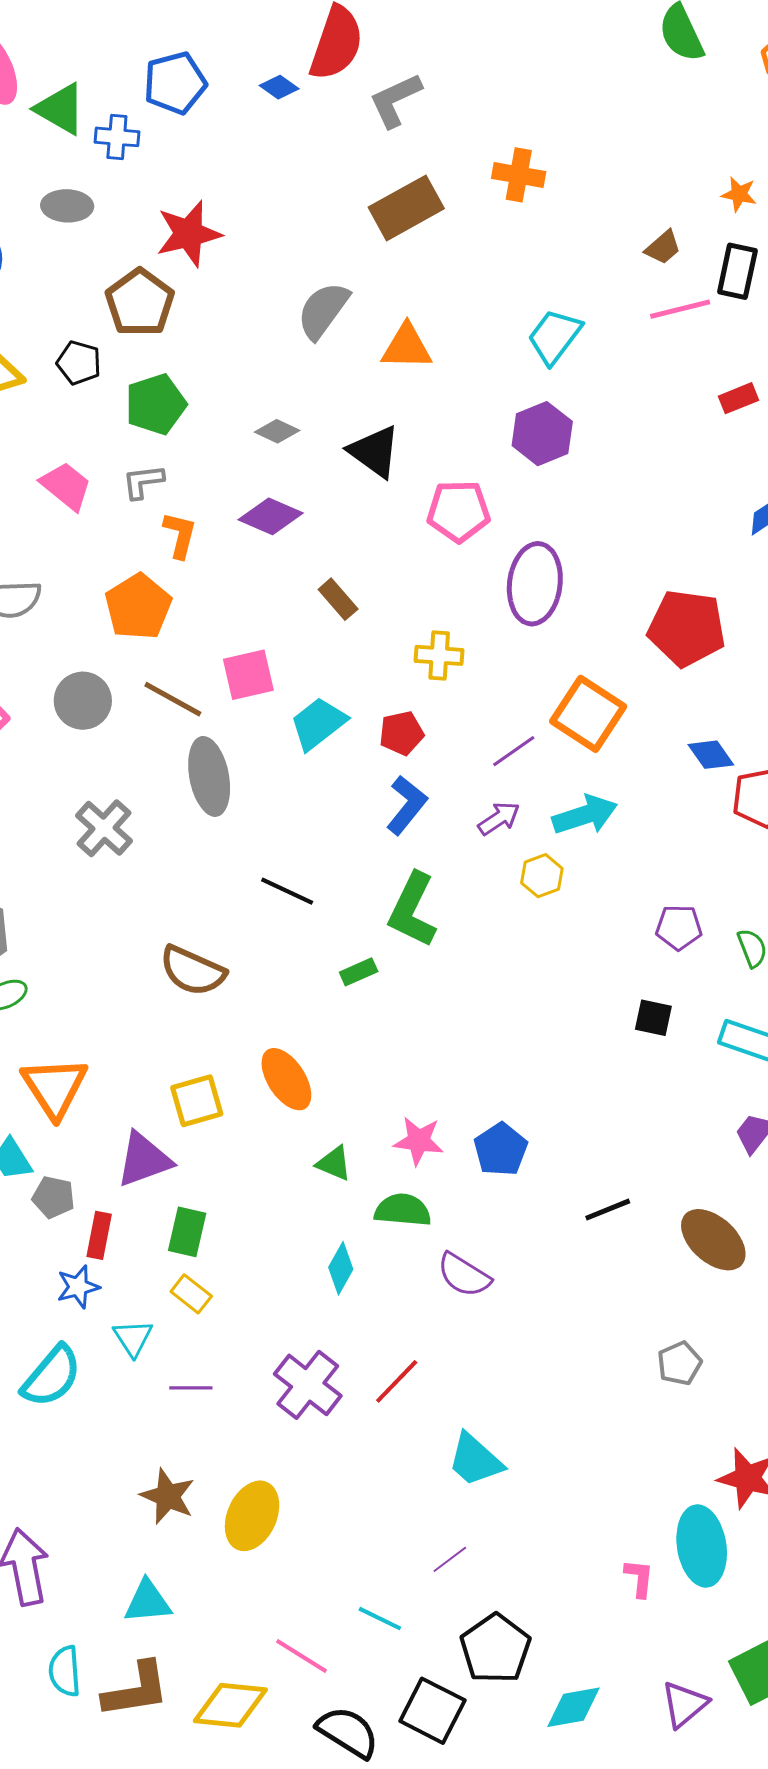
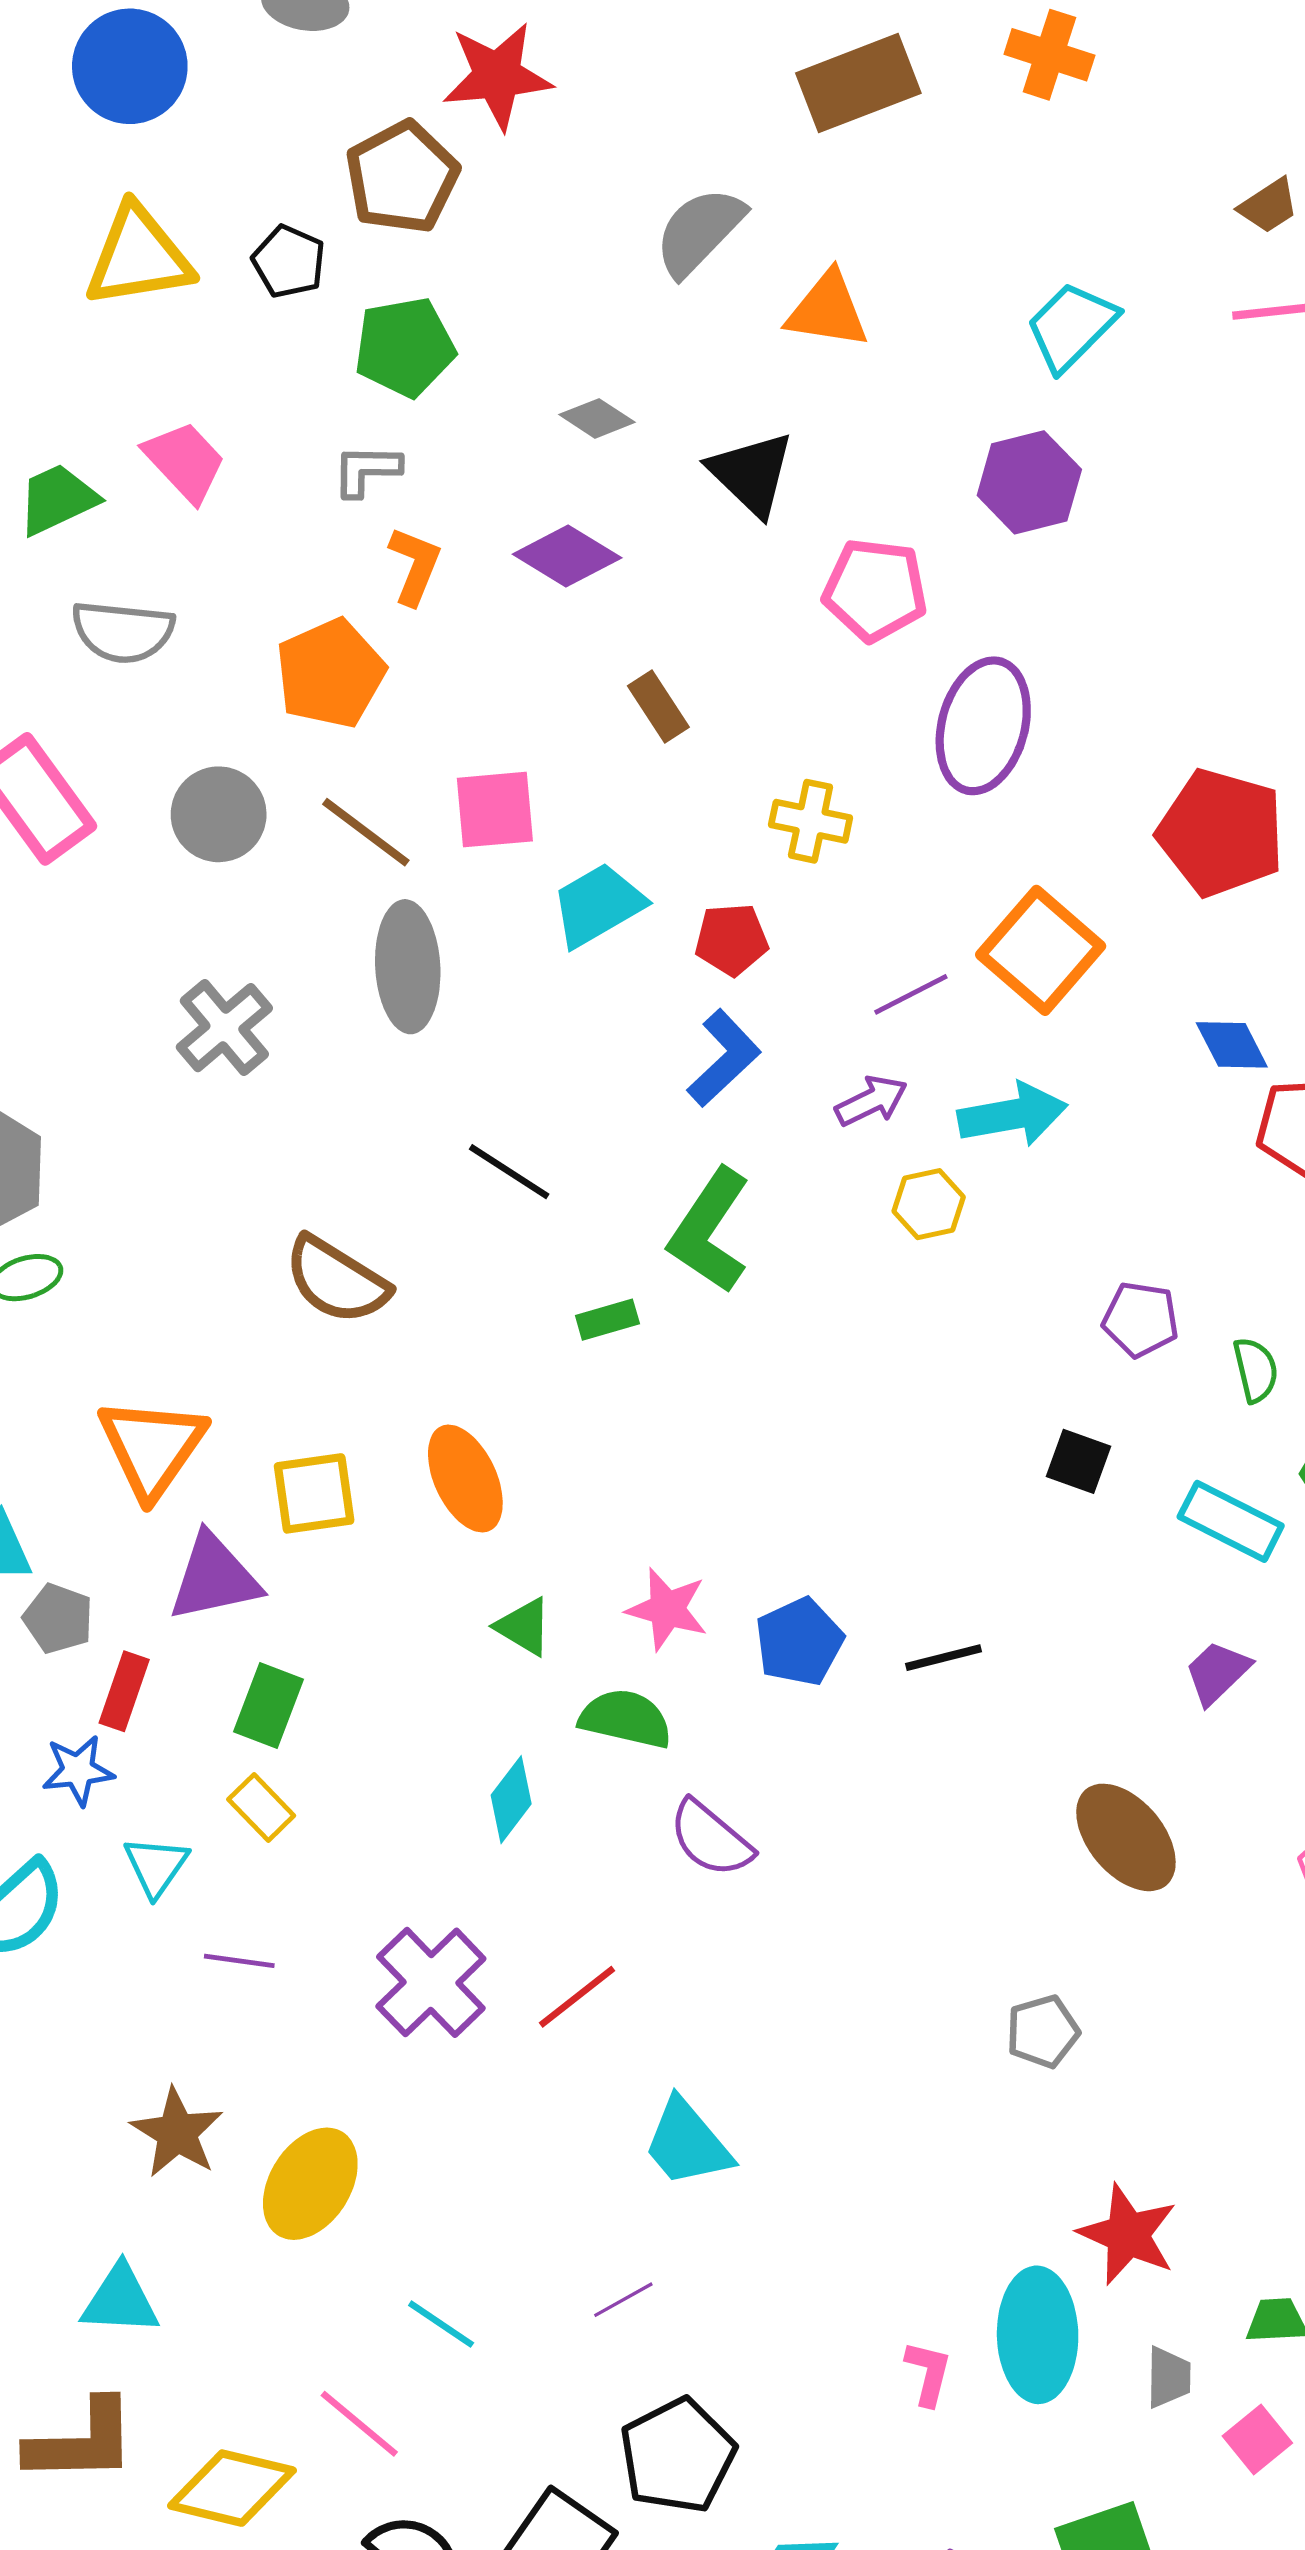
pink trapezoid: (66, 486) -> (185, 462), moved
orange triangle: (55, 1087) -> (152, 1447), moved
black line: (608, 1210) -> (944, 1658), moved
cyan line: (380, 1619) -> (441, 2324), moved

